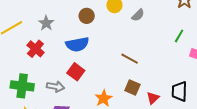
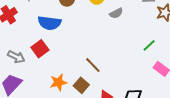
brown line: (130, 59) -> (93, 65), moved
brown square: (132, 88) -> (81, 85), moved

